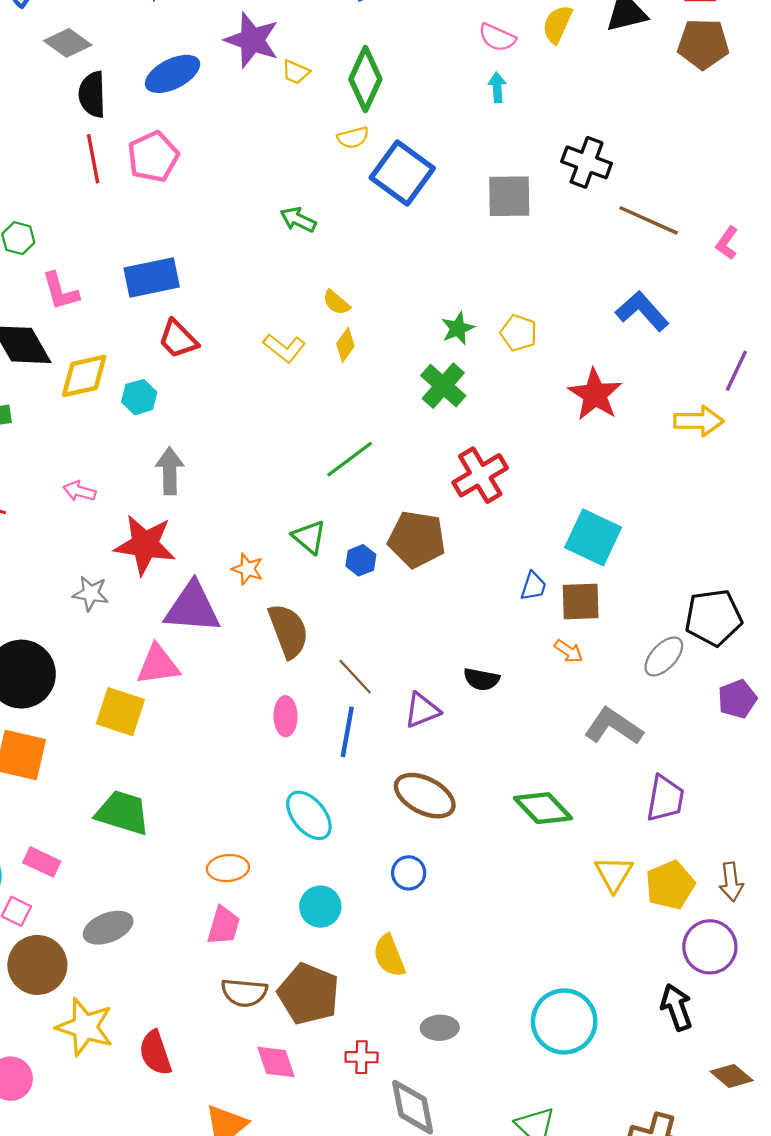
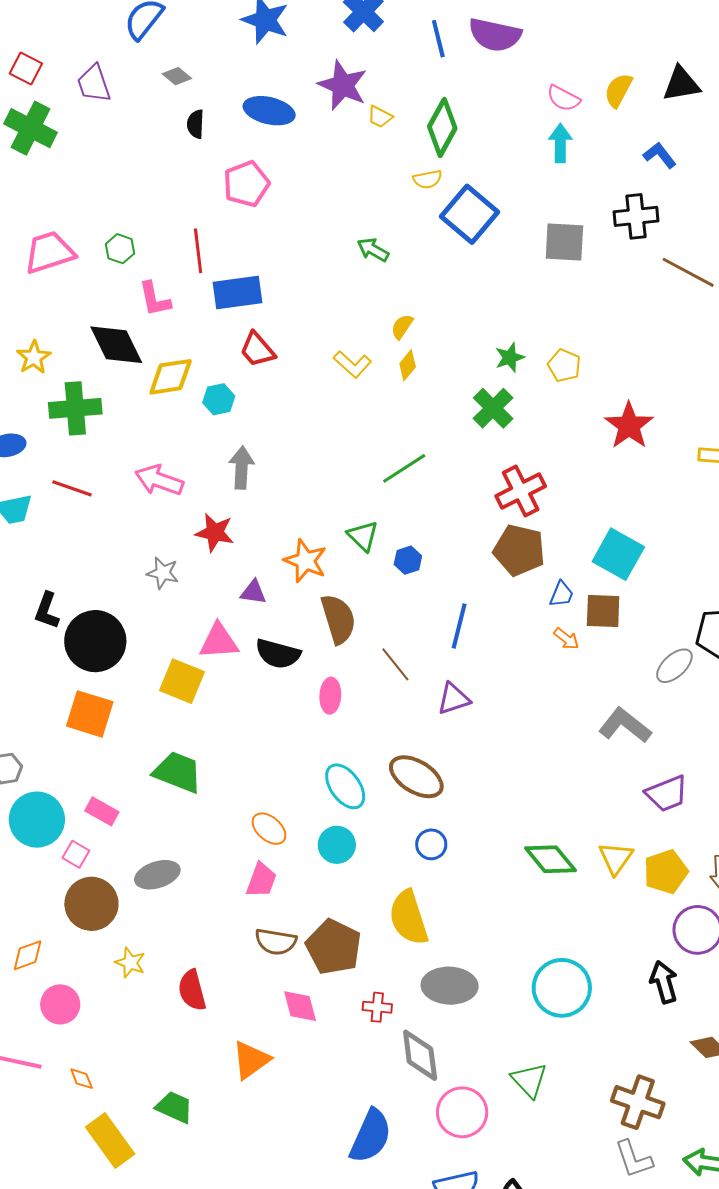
gray diamond: (68, 43) -> (177, 76), size x0.7
blue ellipse: (173, 74) -> (269, 111), turned 36
cyan arrow: (497, 87) -> (560, 143), size x1.4
black semicircle: (92, 94) -> (196, 124), size x0.7
red line: (93, 159) -> (198, 251), moved
black cross: (587, 162) -> (636, 216), turned -30
yellow semicircle: (336, 302) -> (402, 327), turned 80
blue L-shape: (642, 311) -> (660, 155), moved, size x0.7
pink arrow: (79, 491) -> (159, 480), size x1.6
brown pentagon: (417, 539) -> (519, 550), moved
red star: (145, 545) -> (215, 532), size x0.7
orange star: (248, 569) -> (305, 561), size x1.5
purple triangle: (192, 608) -> (253, 592), size x0.5
orange arrow: (569, 651) -> (566, 639), moved
black semicircle: (481, 679) -> (278, 654), moved, size x1.4
blue line: (347, 732) -> (459, 626), moved
brown ellipse: (425, 796) -> (416, 777), moved
purple trapezoid: (665, 798) -> (667, 794), turned 54
green diamond: (543, 808) -> (550, 859), moved
orange ellipse: (228, 868) -> (269, 829), turned 42
cyan circle: (320, 907) -> (337, 845), moved
yellow semicircle: (389, 956) -> (409, 918), size x1.4
yellow star: (85, 1027) -> (130, 963), size x0.6
gray ellipse: (440, 1028) -> (450, 986), size x1.6

